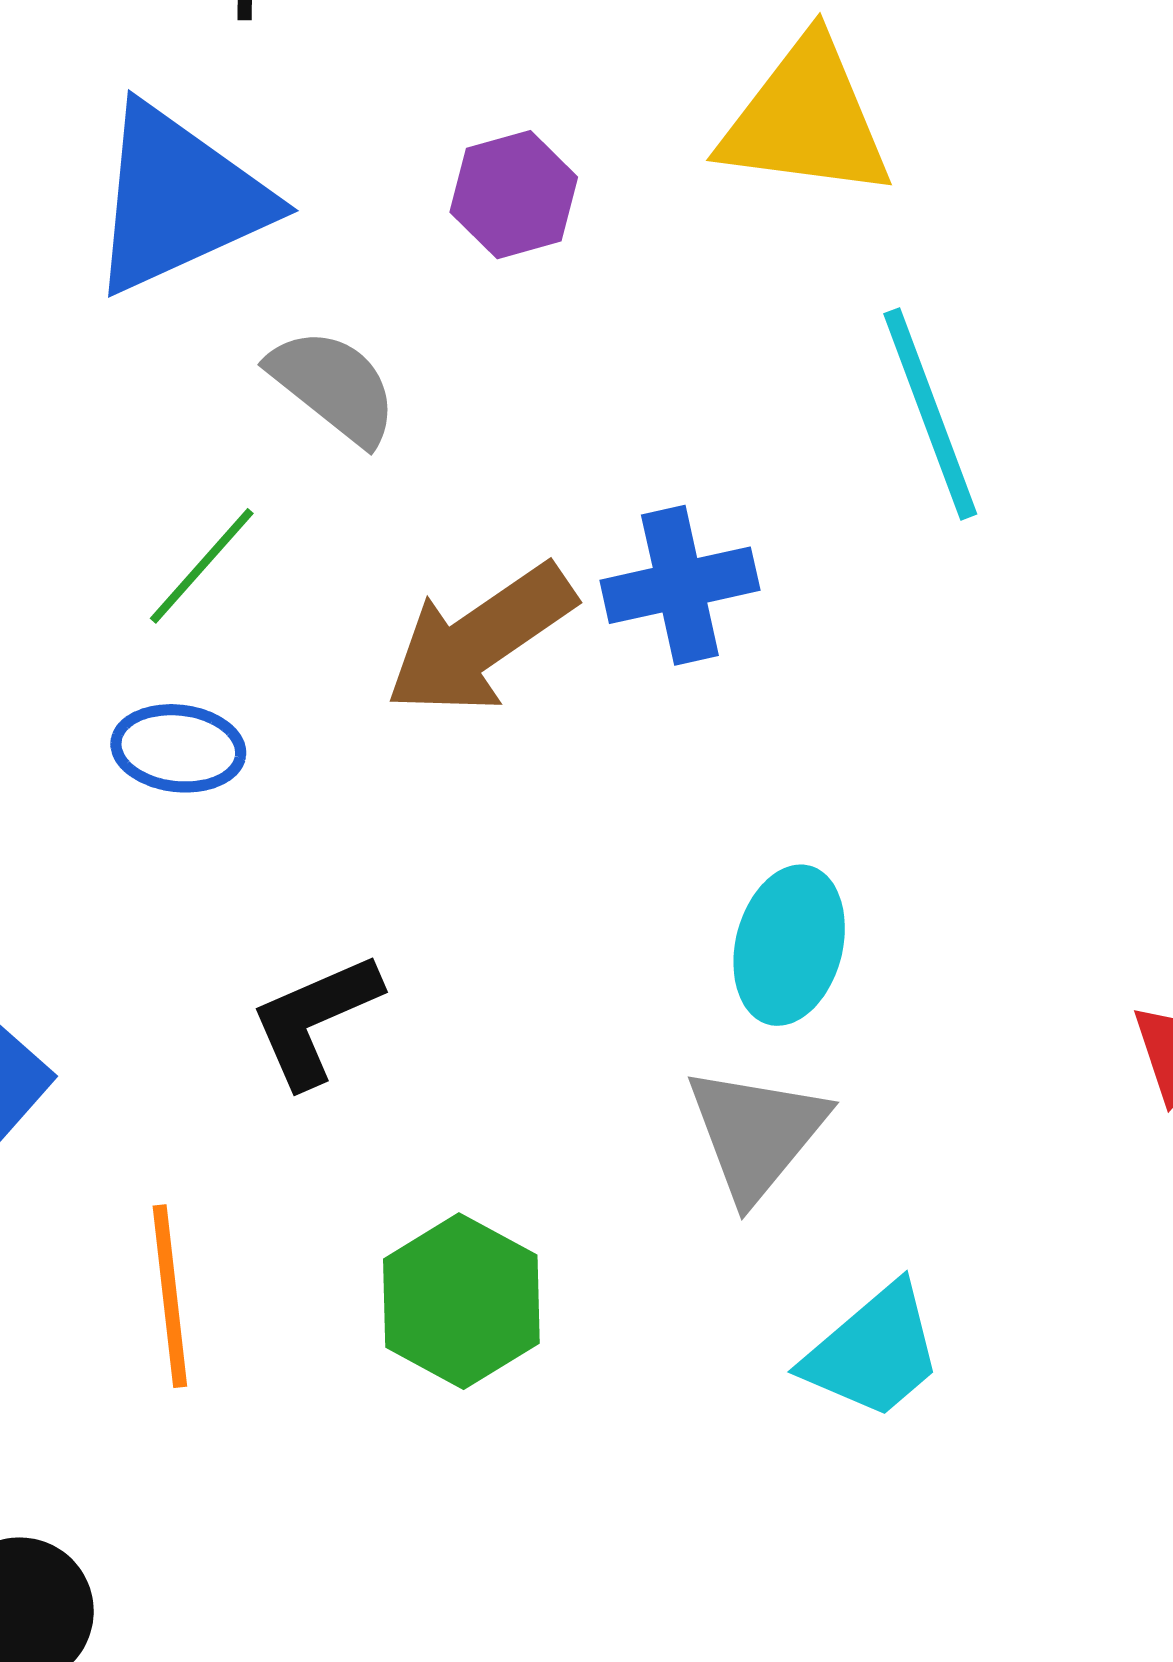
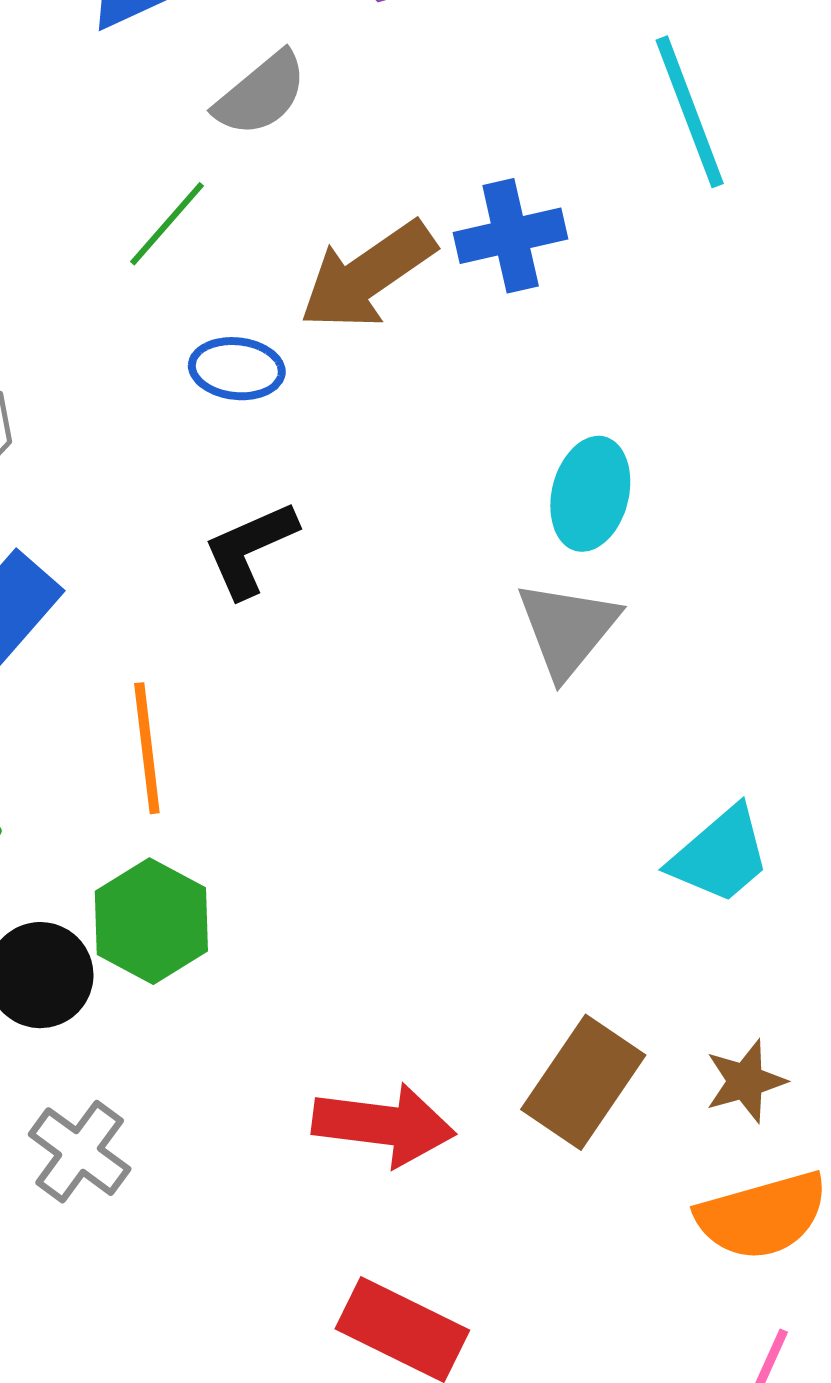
gray semicircle: (334, 386) -> (261, 94), turned 102
blue ellipse: (178, 748) -> (237, 369), moved
green hexagon: (461, 1301) -> (151, 921), moved
cyan trapezoid: (874, 1352) -> (720, 855), moved

